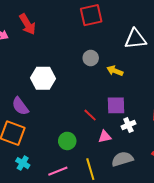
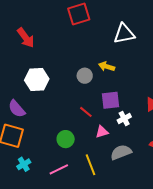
red arrow: (27, 24) -> (26, 38), moved
gray circle: (91, 58) -> (85, 76), moved
cyan cross: (23, 163) -> (24, 164), turned 32

